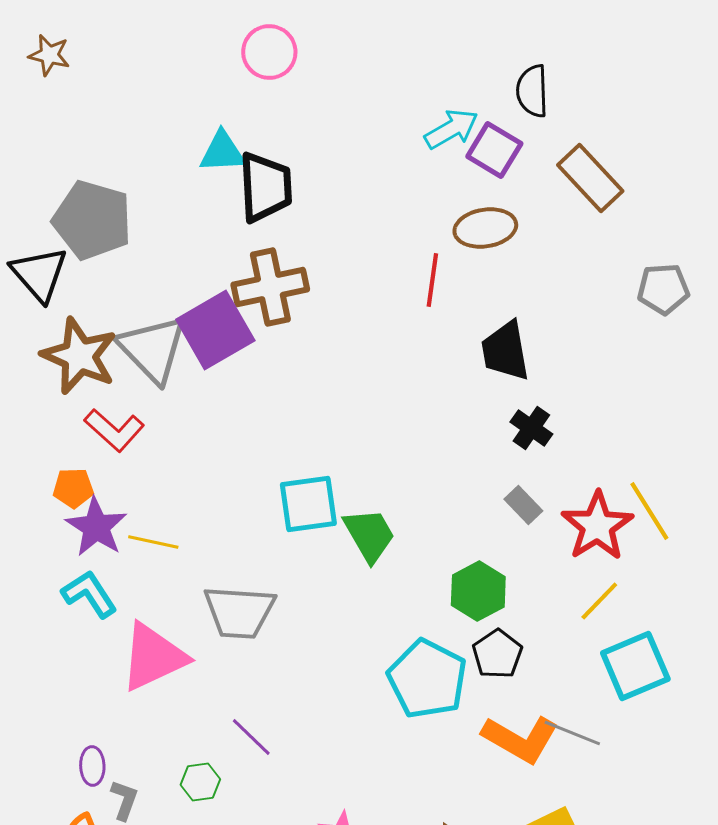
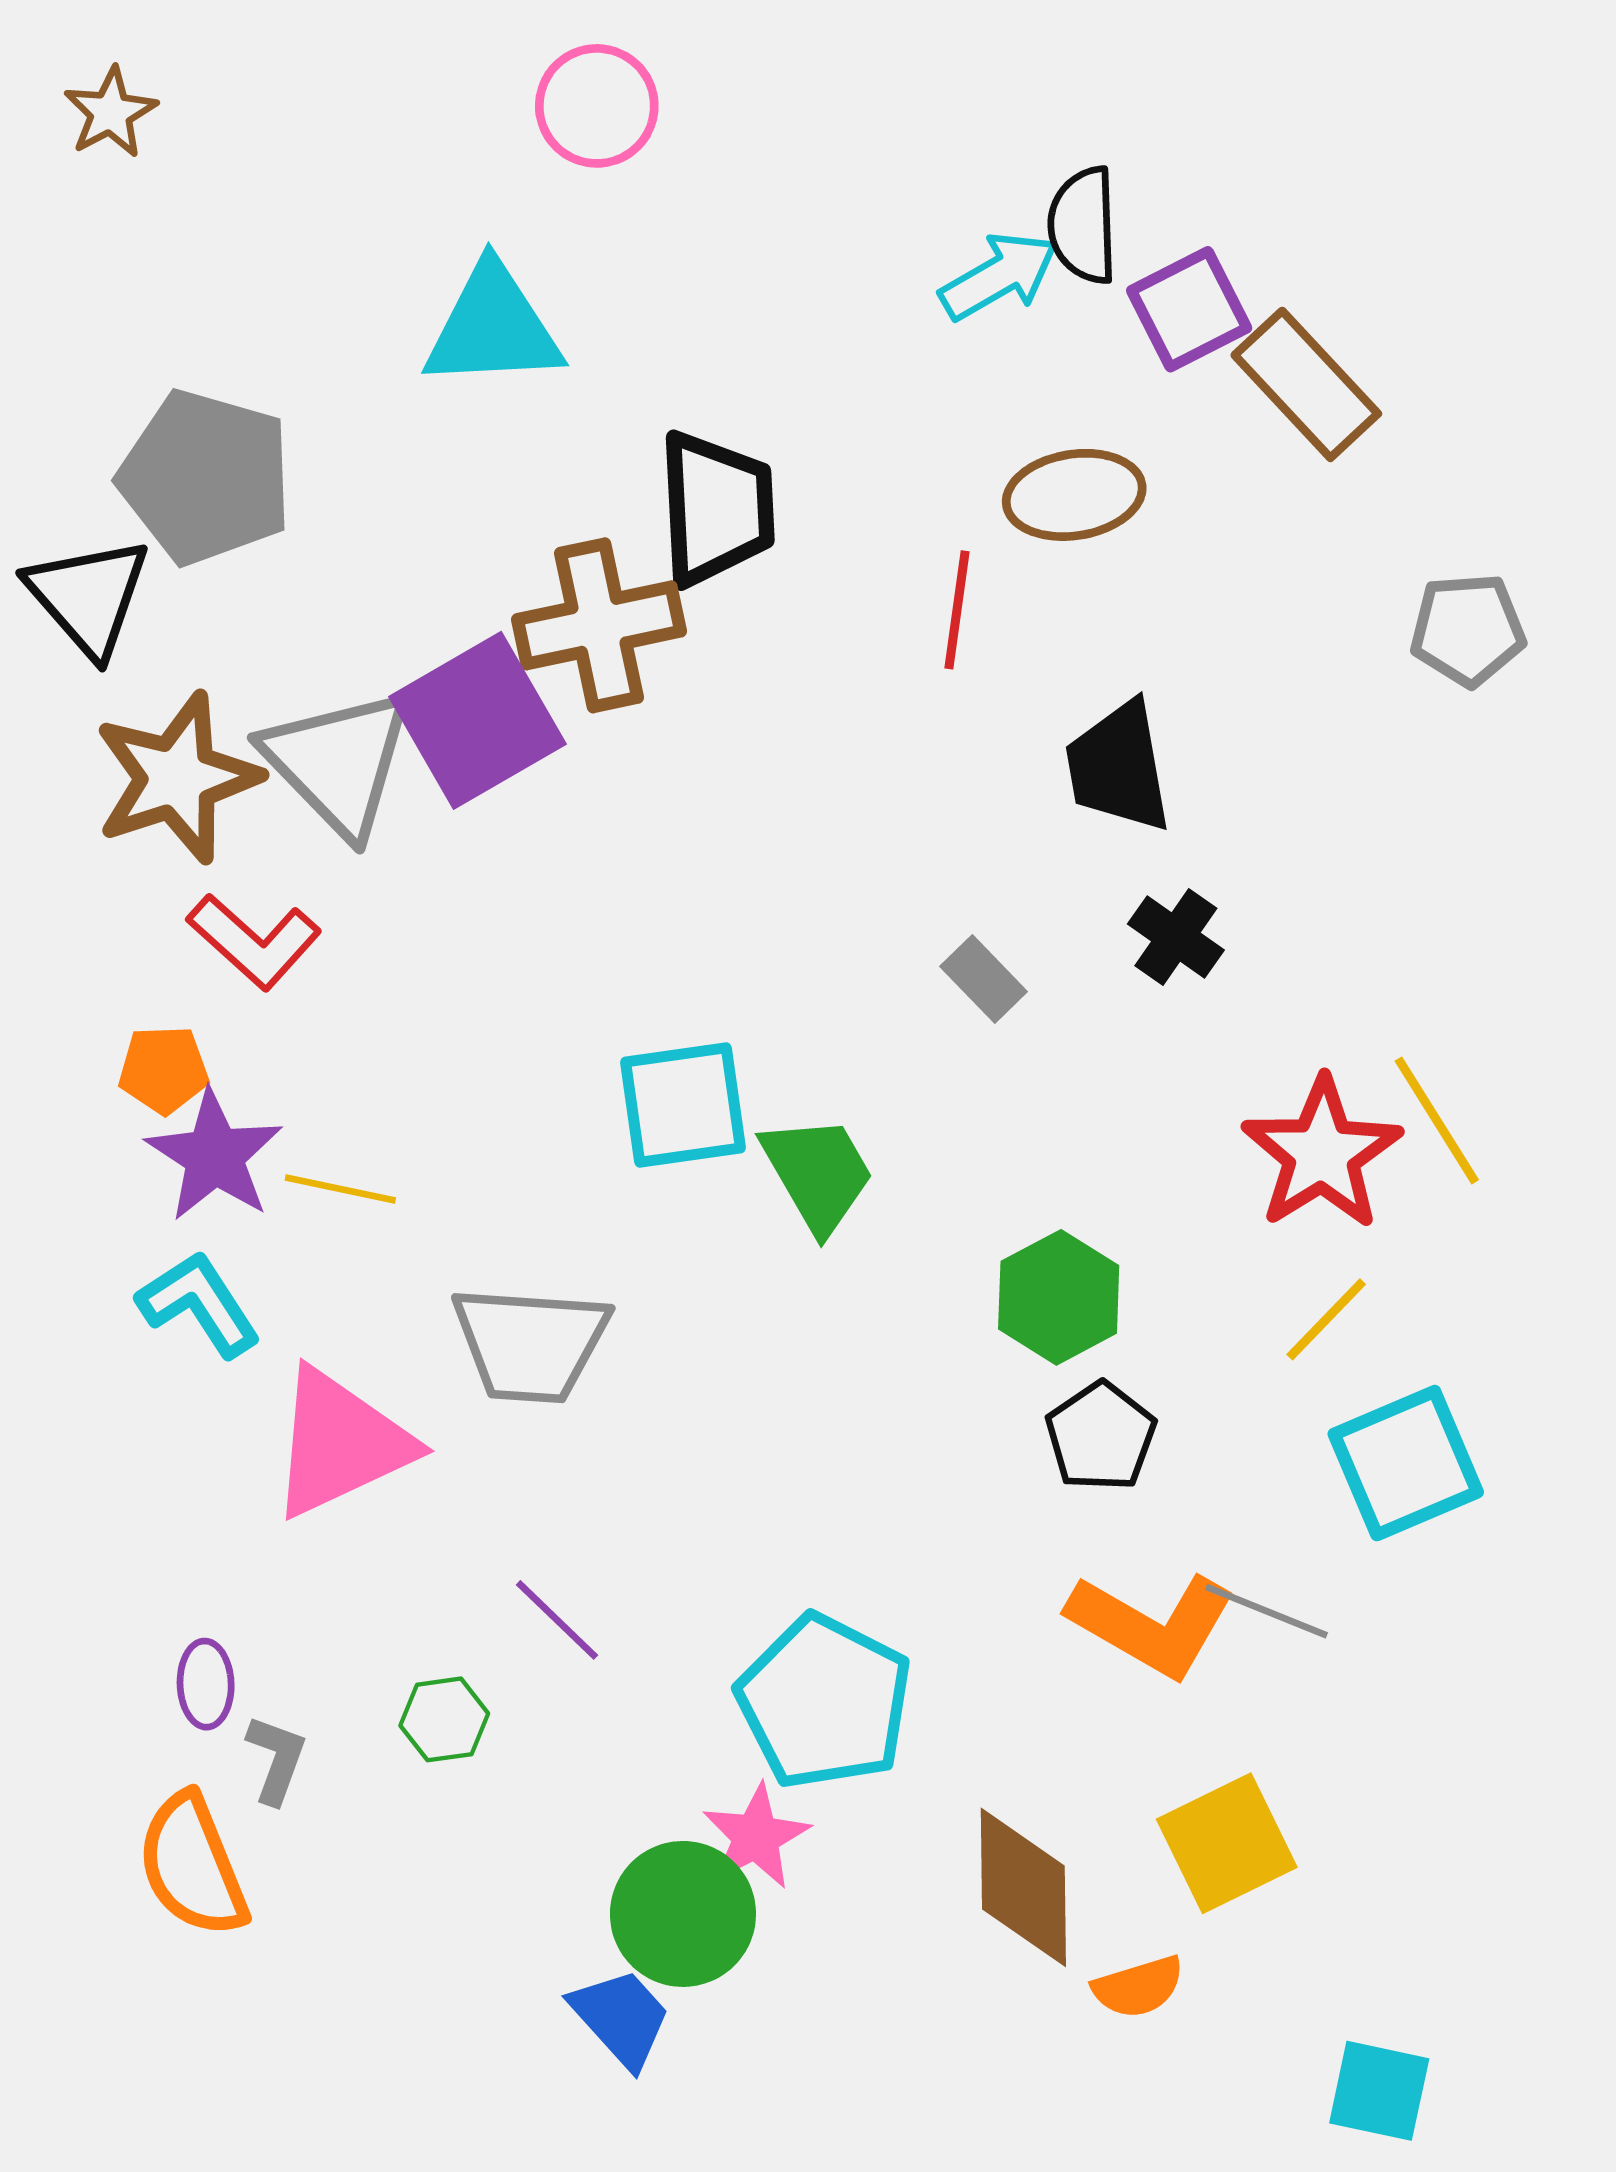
brown star: (49, 55) -> (111, 113), turned 30
black semicircle: (532, 91) -> (1083, 225), moved
purple square: (494, 150) -> (1189, 309), moved, turned 32
cyan triangle: (222, 152) -> (493, 327), size x1.4
black trapezoid: (265, 187) -> (716, 508), moved
brown star: (79, 356) -> (177, 778), turned 30
gray rectangle: (523, 505) -> (984, 979), moved
cyan pentagon: (427, 679) -> (824, 1702), moved

